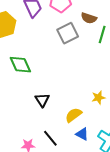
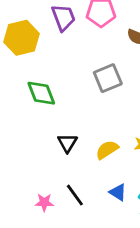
gray square: (68, 33) -> (108, 78), moved
yellow semicircle: (74, 115) -> (107, 150), moved

